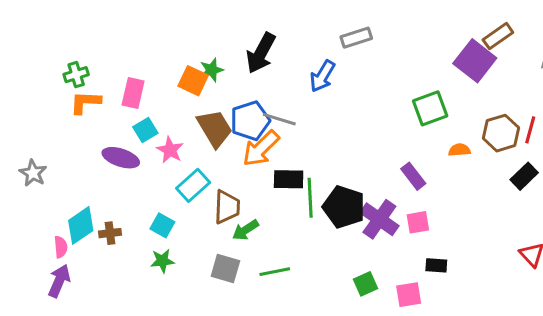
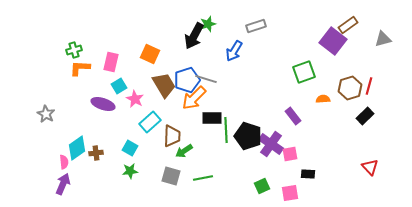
green star: (212, 70) -> (208, 24), moved
pink square: (418, 222) -> (290, 154), moved

